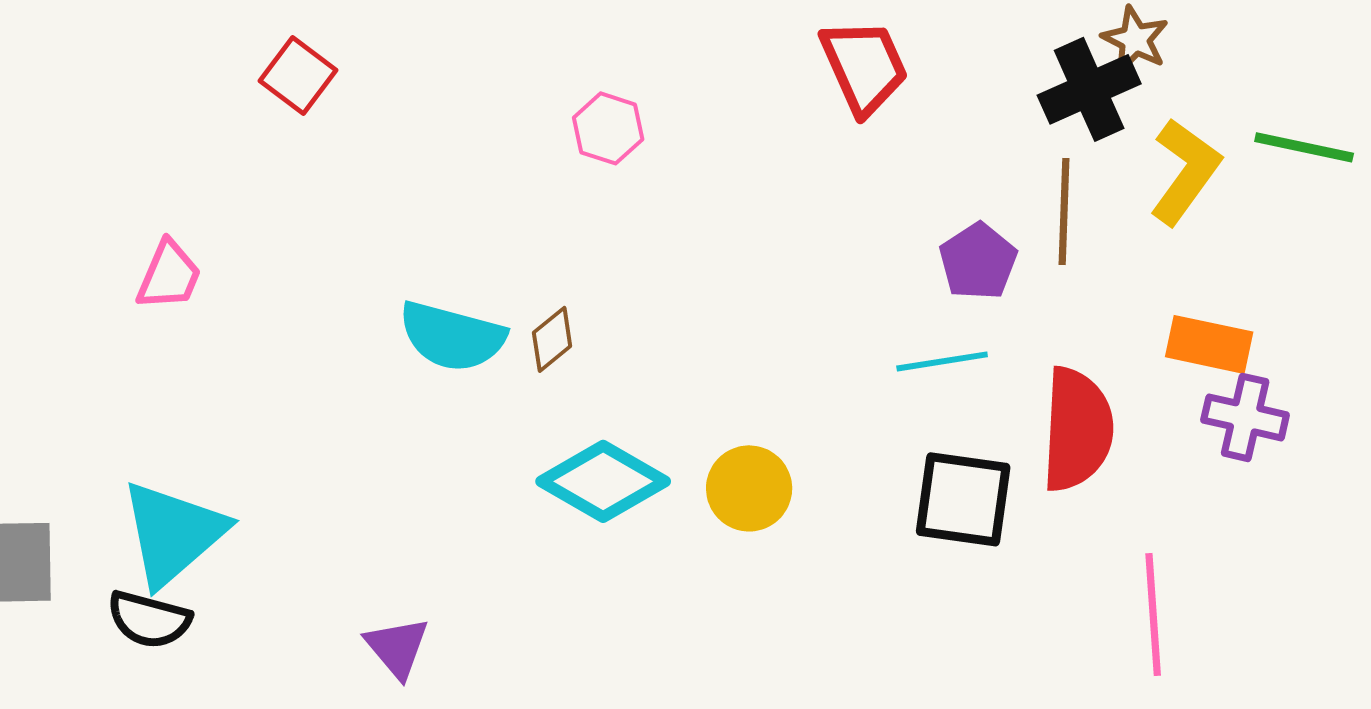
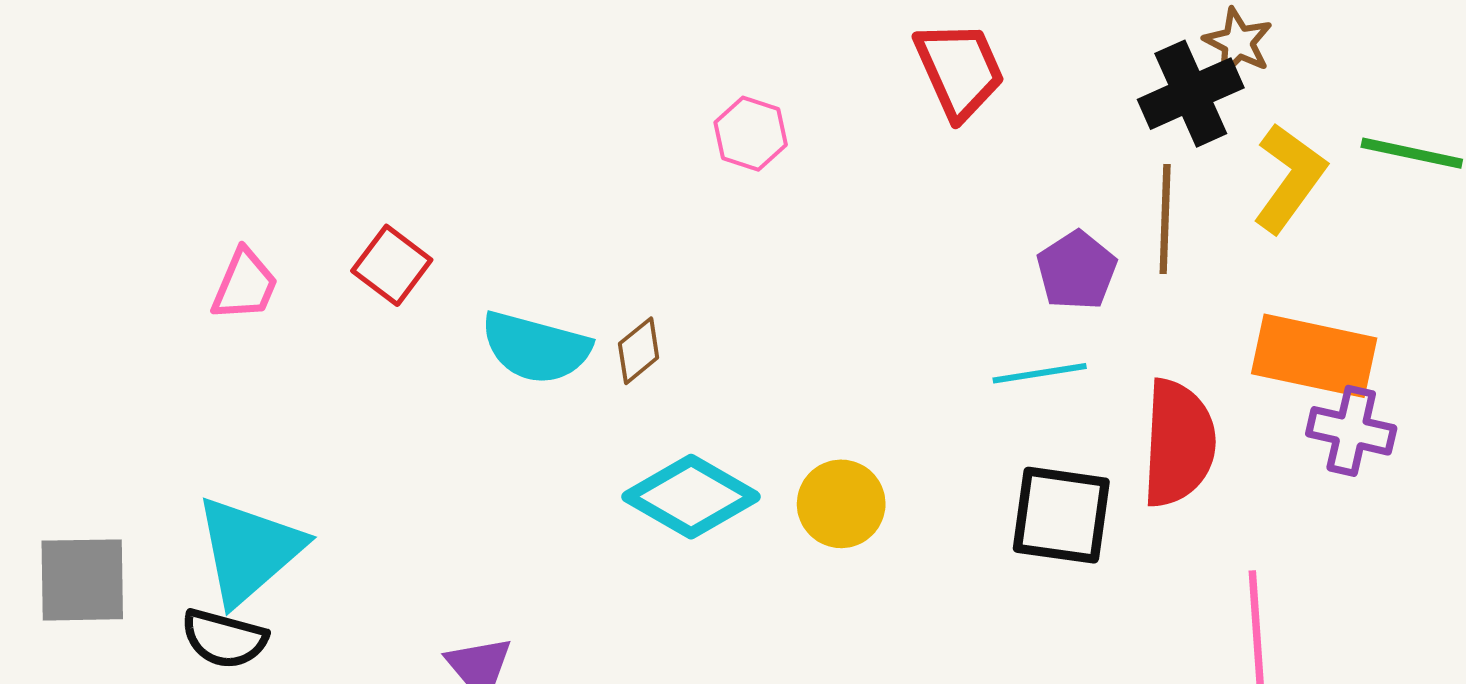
red square: (298, 75) -> (392, 265), moved
pink hexagon: (608, 128) -> (751, 134), moved
orange rectangle: (1209, 344) -> (1314, 356), size x1.4

